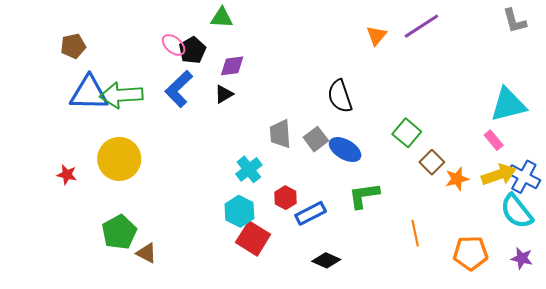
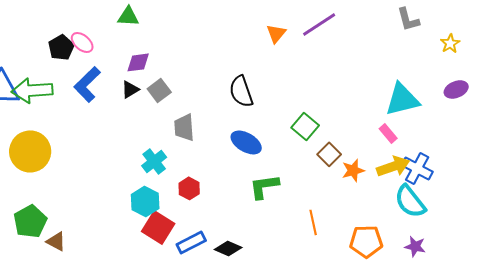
black pentagon: (192, 50) -> (61, 47), moved
gray square: (316, 139) -> (159, 90), moved
blue rectangle: (311, 213) -> (191, 242), moved

